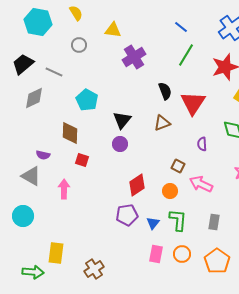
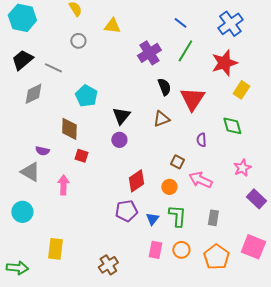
cyan hexagon: (38, 22) -> (22, 18), moved
purple cross: (134, 57) -> (149, 53), moved
brown cross: (94, 269) -> (108, 265), moved
green arrow: (33, 272) -> (17, 268), moved

